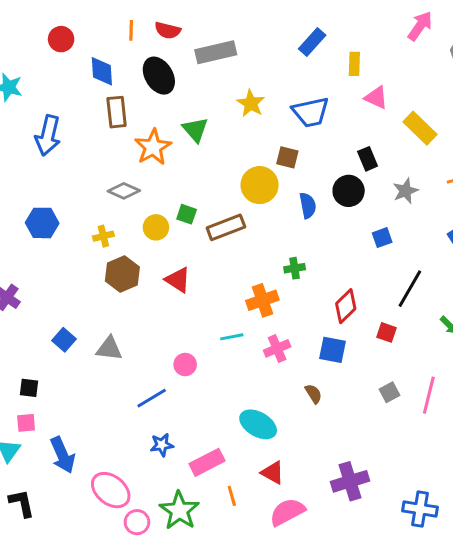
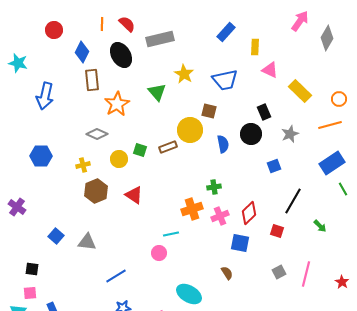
red semicircle: (168, 30) -> (127, 24), turned -150
blue diamond: (102, 71) -> (82, 52), turned 30
green triangle: (195, 130) -> (157, 92), moved
brown rectangle: (226, 227) -> (168, 147), moved, size x0.7
pink cross: (277, 348) -> (220, 216), moved
pink circle: (185, 365) -> (159, 253), moved

